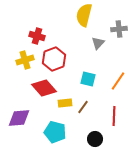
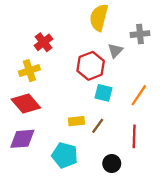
red cross: (37, 36) -> (44, 42), turned 35
red hexagon: (54, 59) -> (91, 66), moved
red diamond: (44, 88) -> (26, 103), moved

